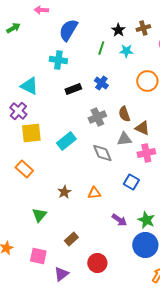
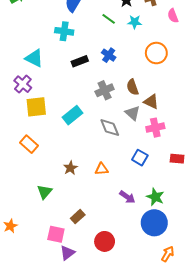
green line: (101, 48) -> (109, 19), turned -72
gray triangle: (124, 139) -> (133, 113), turned 49
pink square: (38, 256) -> (56, 234), moved

